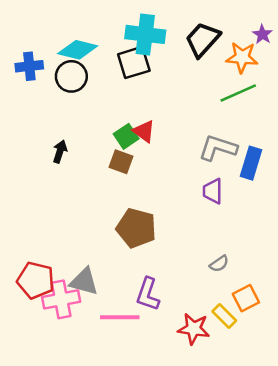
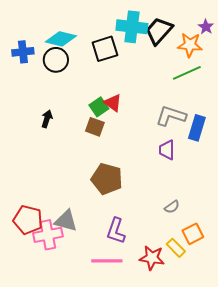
cyan cross: (145, 34) -> (132, 27), moved
pink line: (120, 317) -> (107, 261), moved

